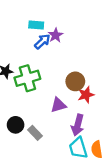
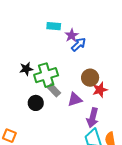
blue arrow: (42, 41) -> (78, 44), moved
black circle: (16, 125) -> (36, 103), moved
gray rectangle: (35, 133) -> (54, 90), moved

